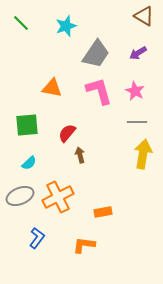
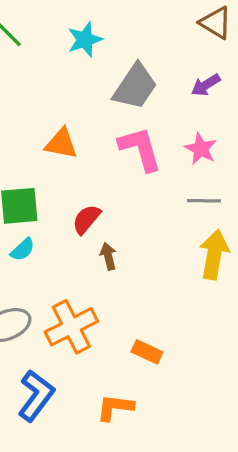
cyan semicircle: (29, 163) -> (23, 249), moved
orange rectangle: (103, 212) -> (147, 352), turned 36
blue L-shape: (37, 238) -> (36, 396), size x1.4

